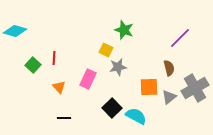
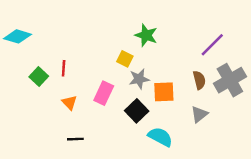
orange square: (149, 87) -> (164, 92), moved
gray cross: (195, 88) -> (230, 80), moved
black square: (112, 108) -> (137, 111), moved

